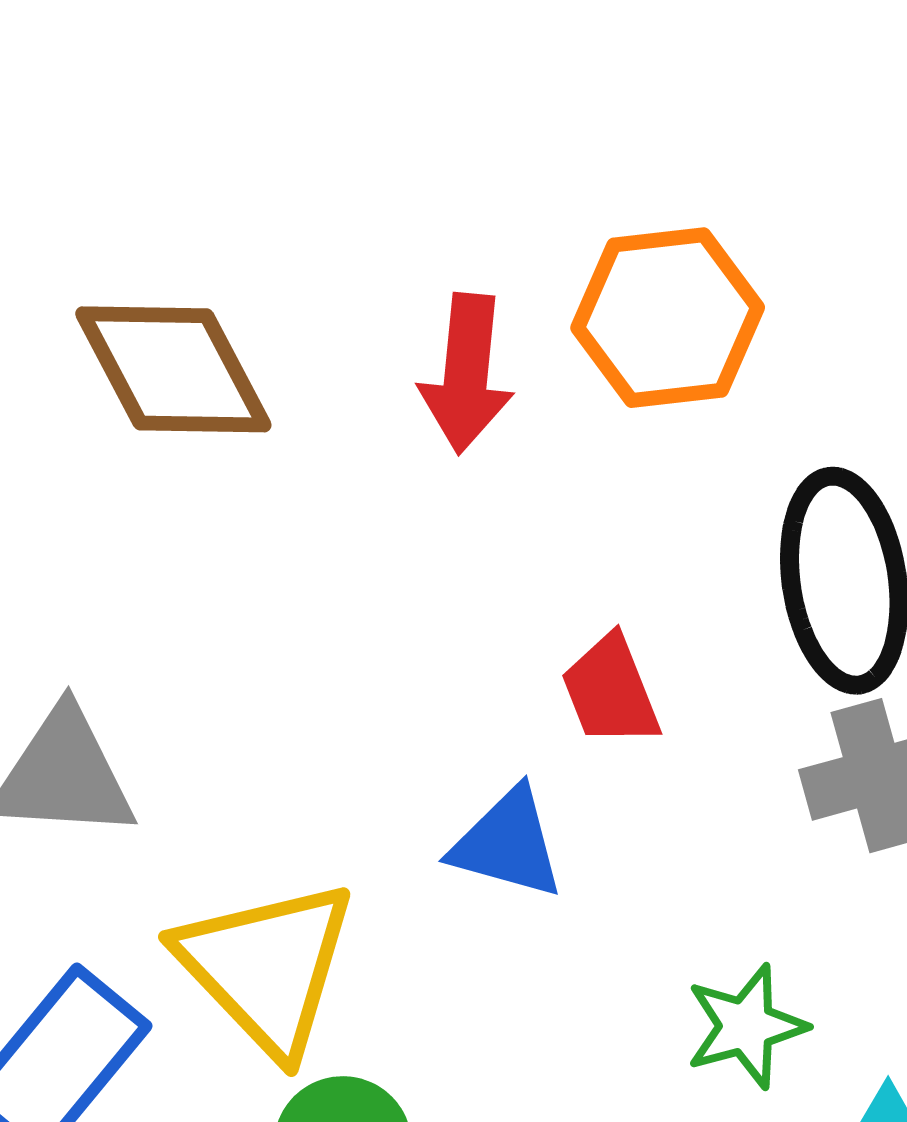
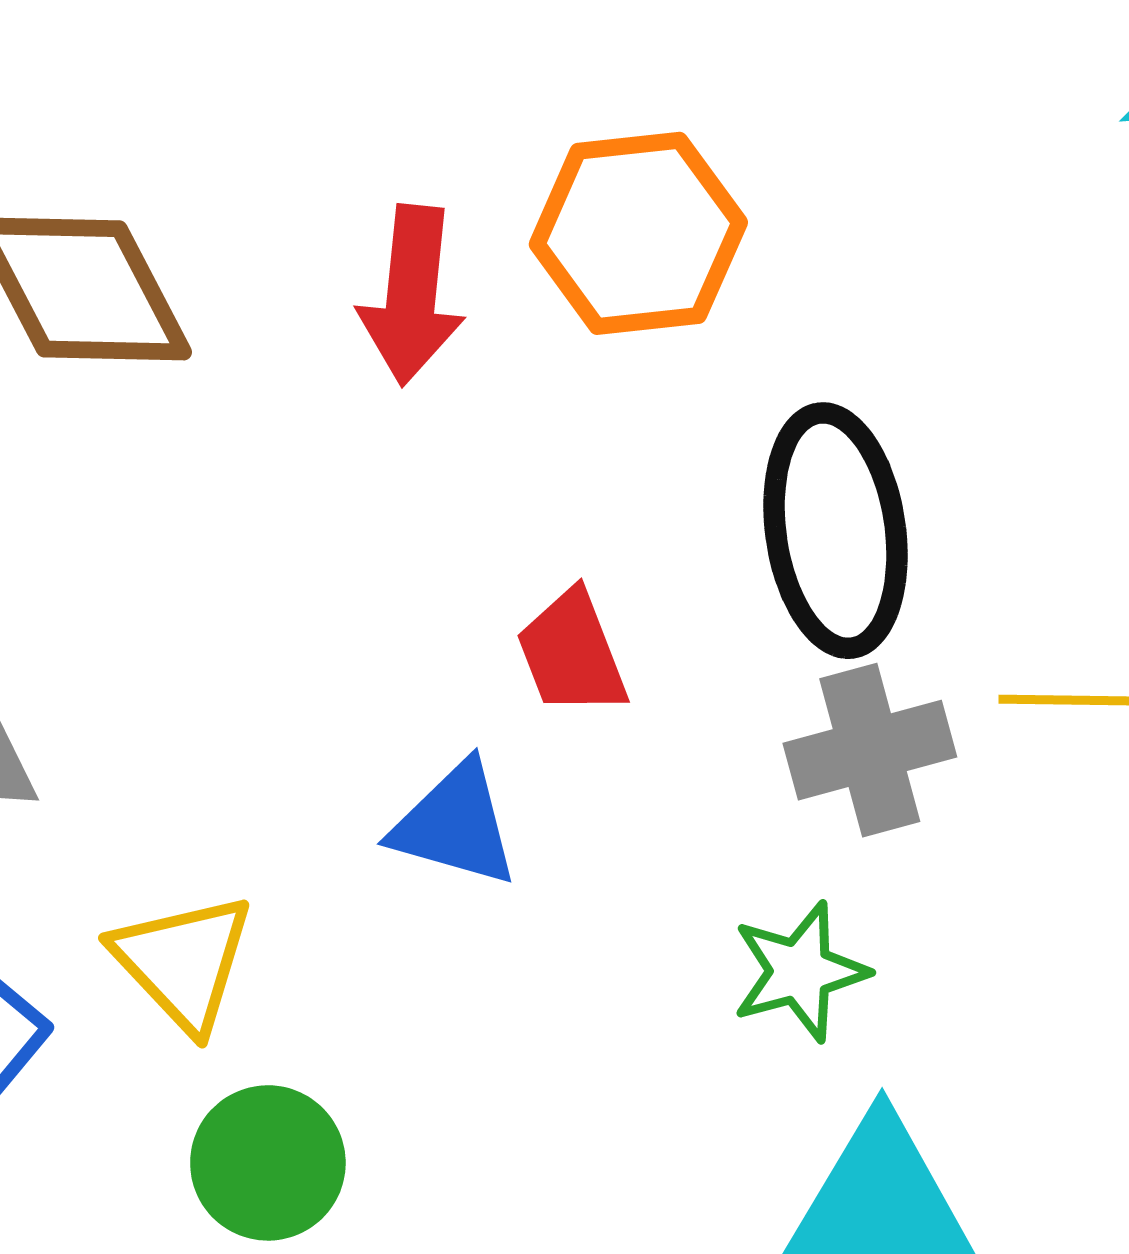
yellow triangle: (267, 967) -> (183, 962), size x0.7
green star: (746, 1026) -> (800, 972), moved

